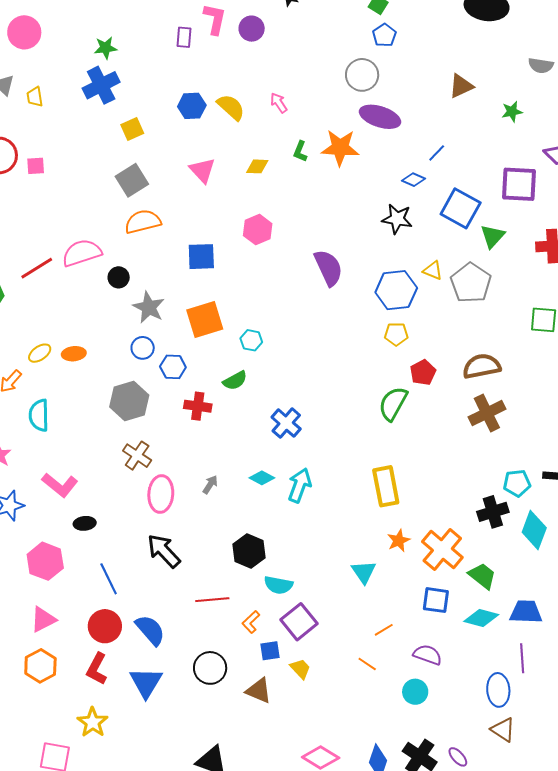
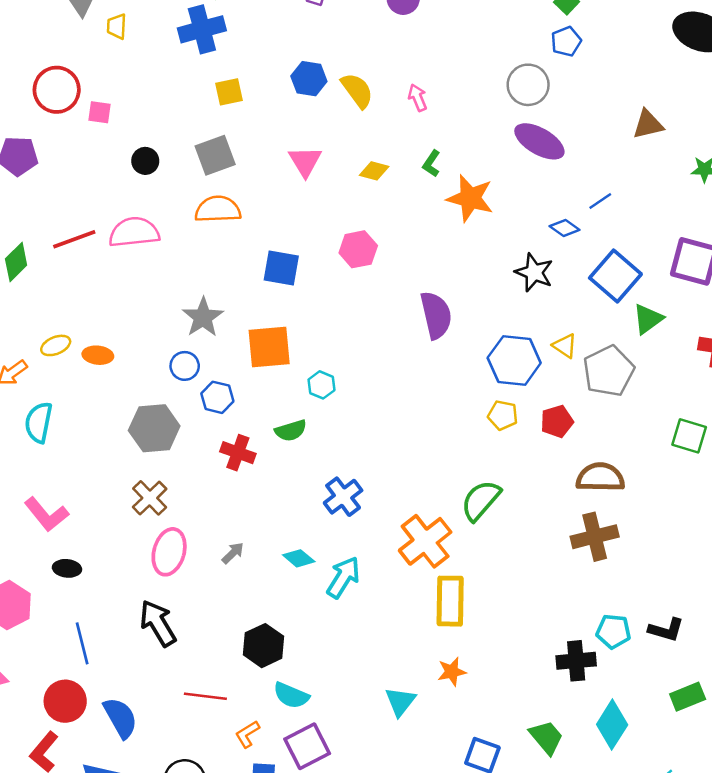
orange star: (340, 148) -> (470, 198), moved
black circle: (119, 277) -> (145, 161), moved
red pentagon: (423, 372) -> (557, 421), moved
cyan diamond: (534, 530) -> (612, 725), moved
orange cross: (442, 549) -> (425, 541), moved

